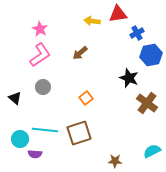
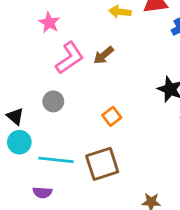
pink L-shape: (40, 55) -> (70, 58), moved
cyan circle: (20, 139) -> (19, 142), moved

